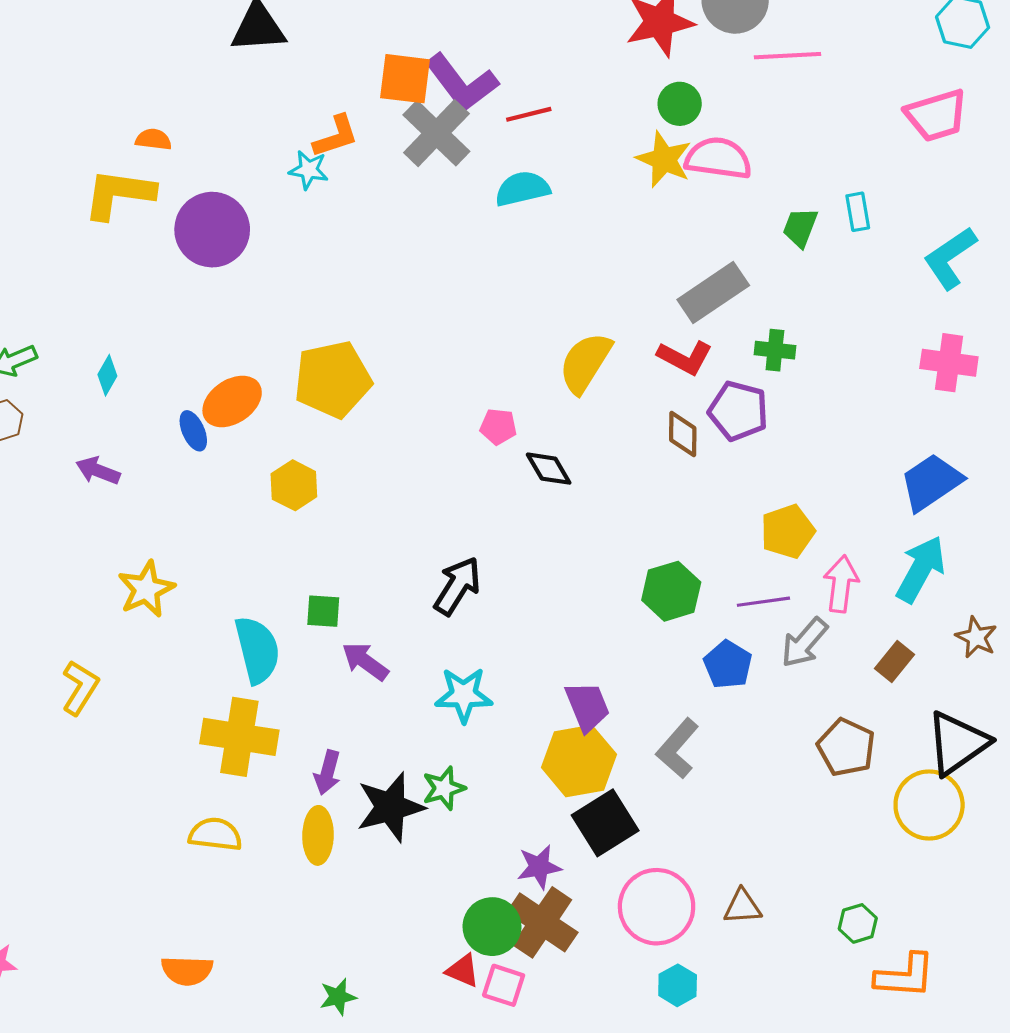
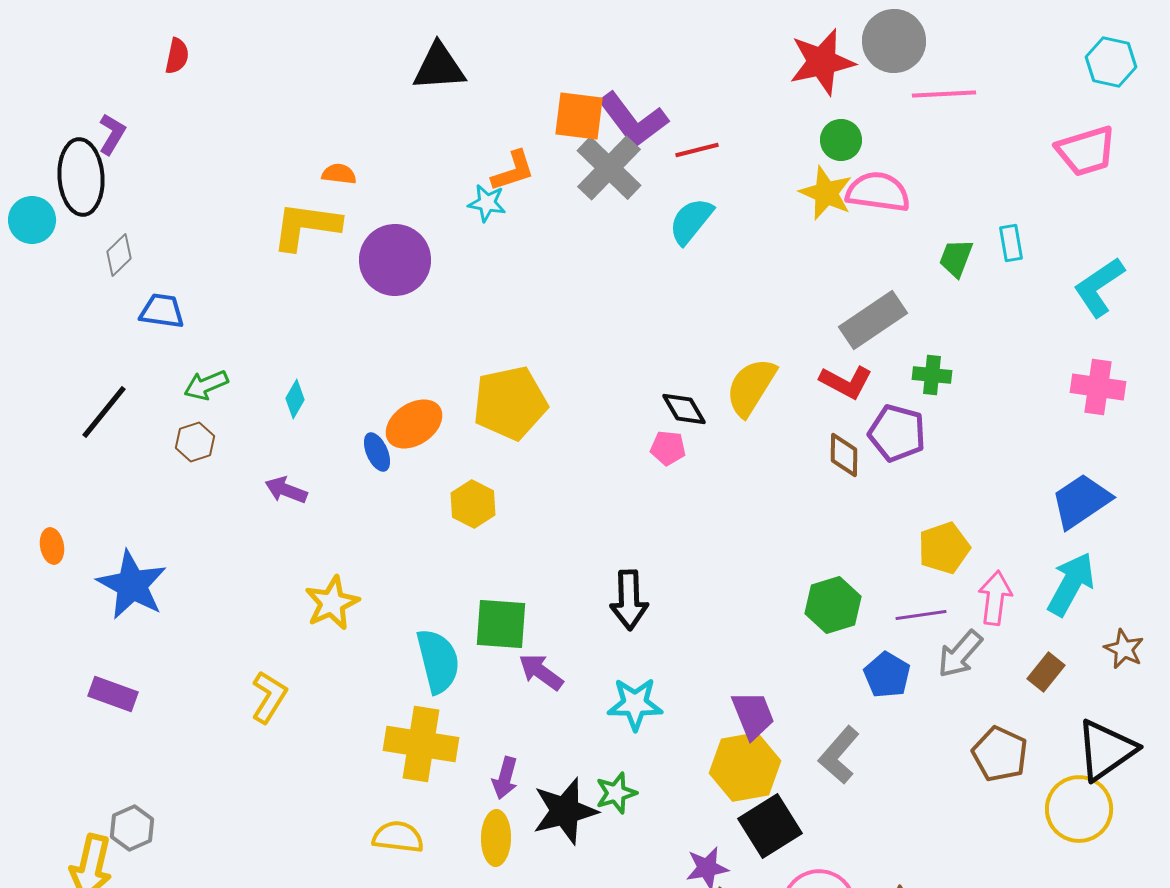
cyan semicircle: (522, 189) -> (691, 221), turned -38
black diamond: (549, 469) -> (684, 409), moved
black arrow: (457, 586) -> (629, 600), turned 146
green square: (323, 611) -> (501, 624), size x1.6

